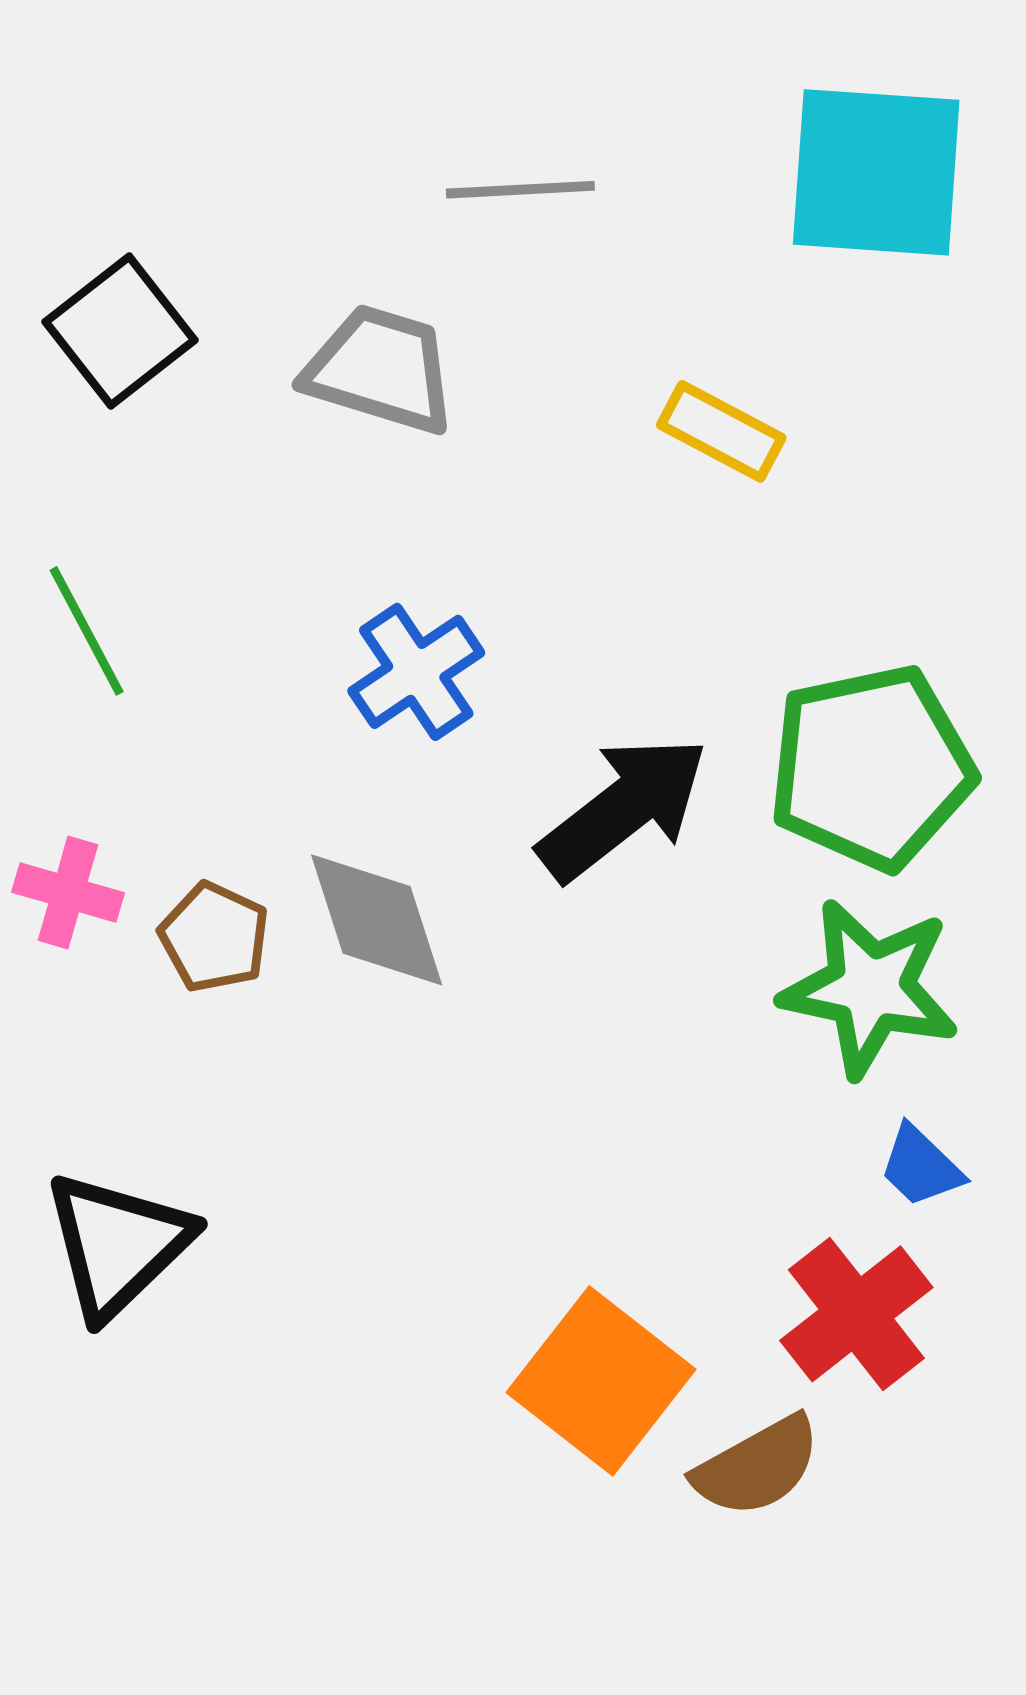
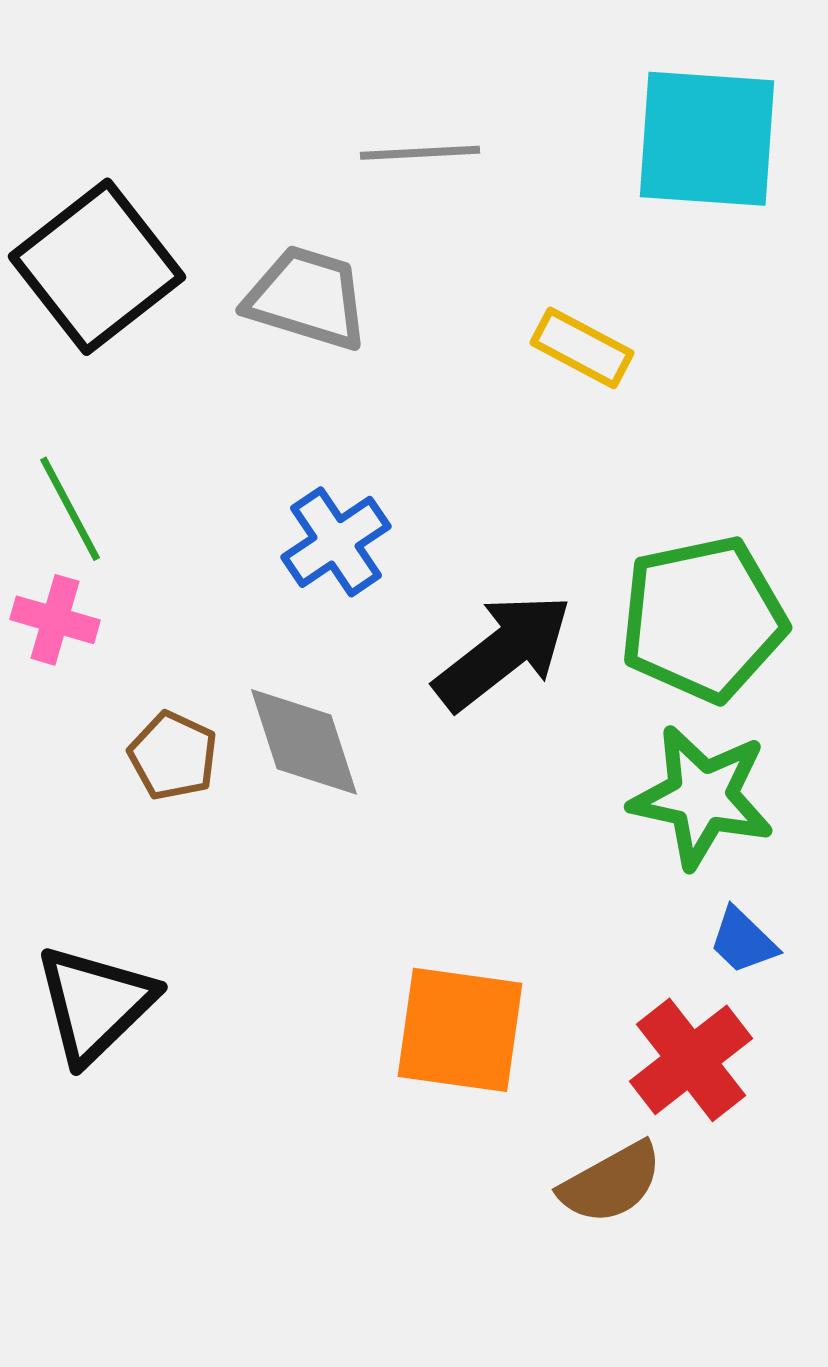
black square: (120, 331) -> (97, 267), size x1.4
pink cross: (68, 893) -> (55, 620), moved
orange square: (601, 1381) -> (460, 1030), moved, turned -30

